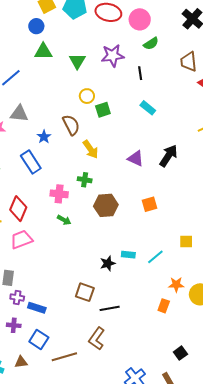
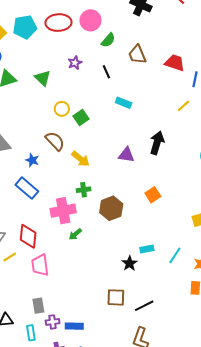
purple star: (113, 56) -> (75, 63), size x0.6
brown trapezoid: (189, 62) -> (137, 55), moved
pink cross: (59, 194) -> (63, 211), size x1.4
green arrow: (64, 220) -> (75, 234), turned 128
pink trapezoid: (21, 239) -> (40, 265), turned -60
cyan line: (155, 257) -> (175, 255), moved

